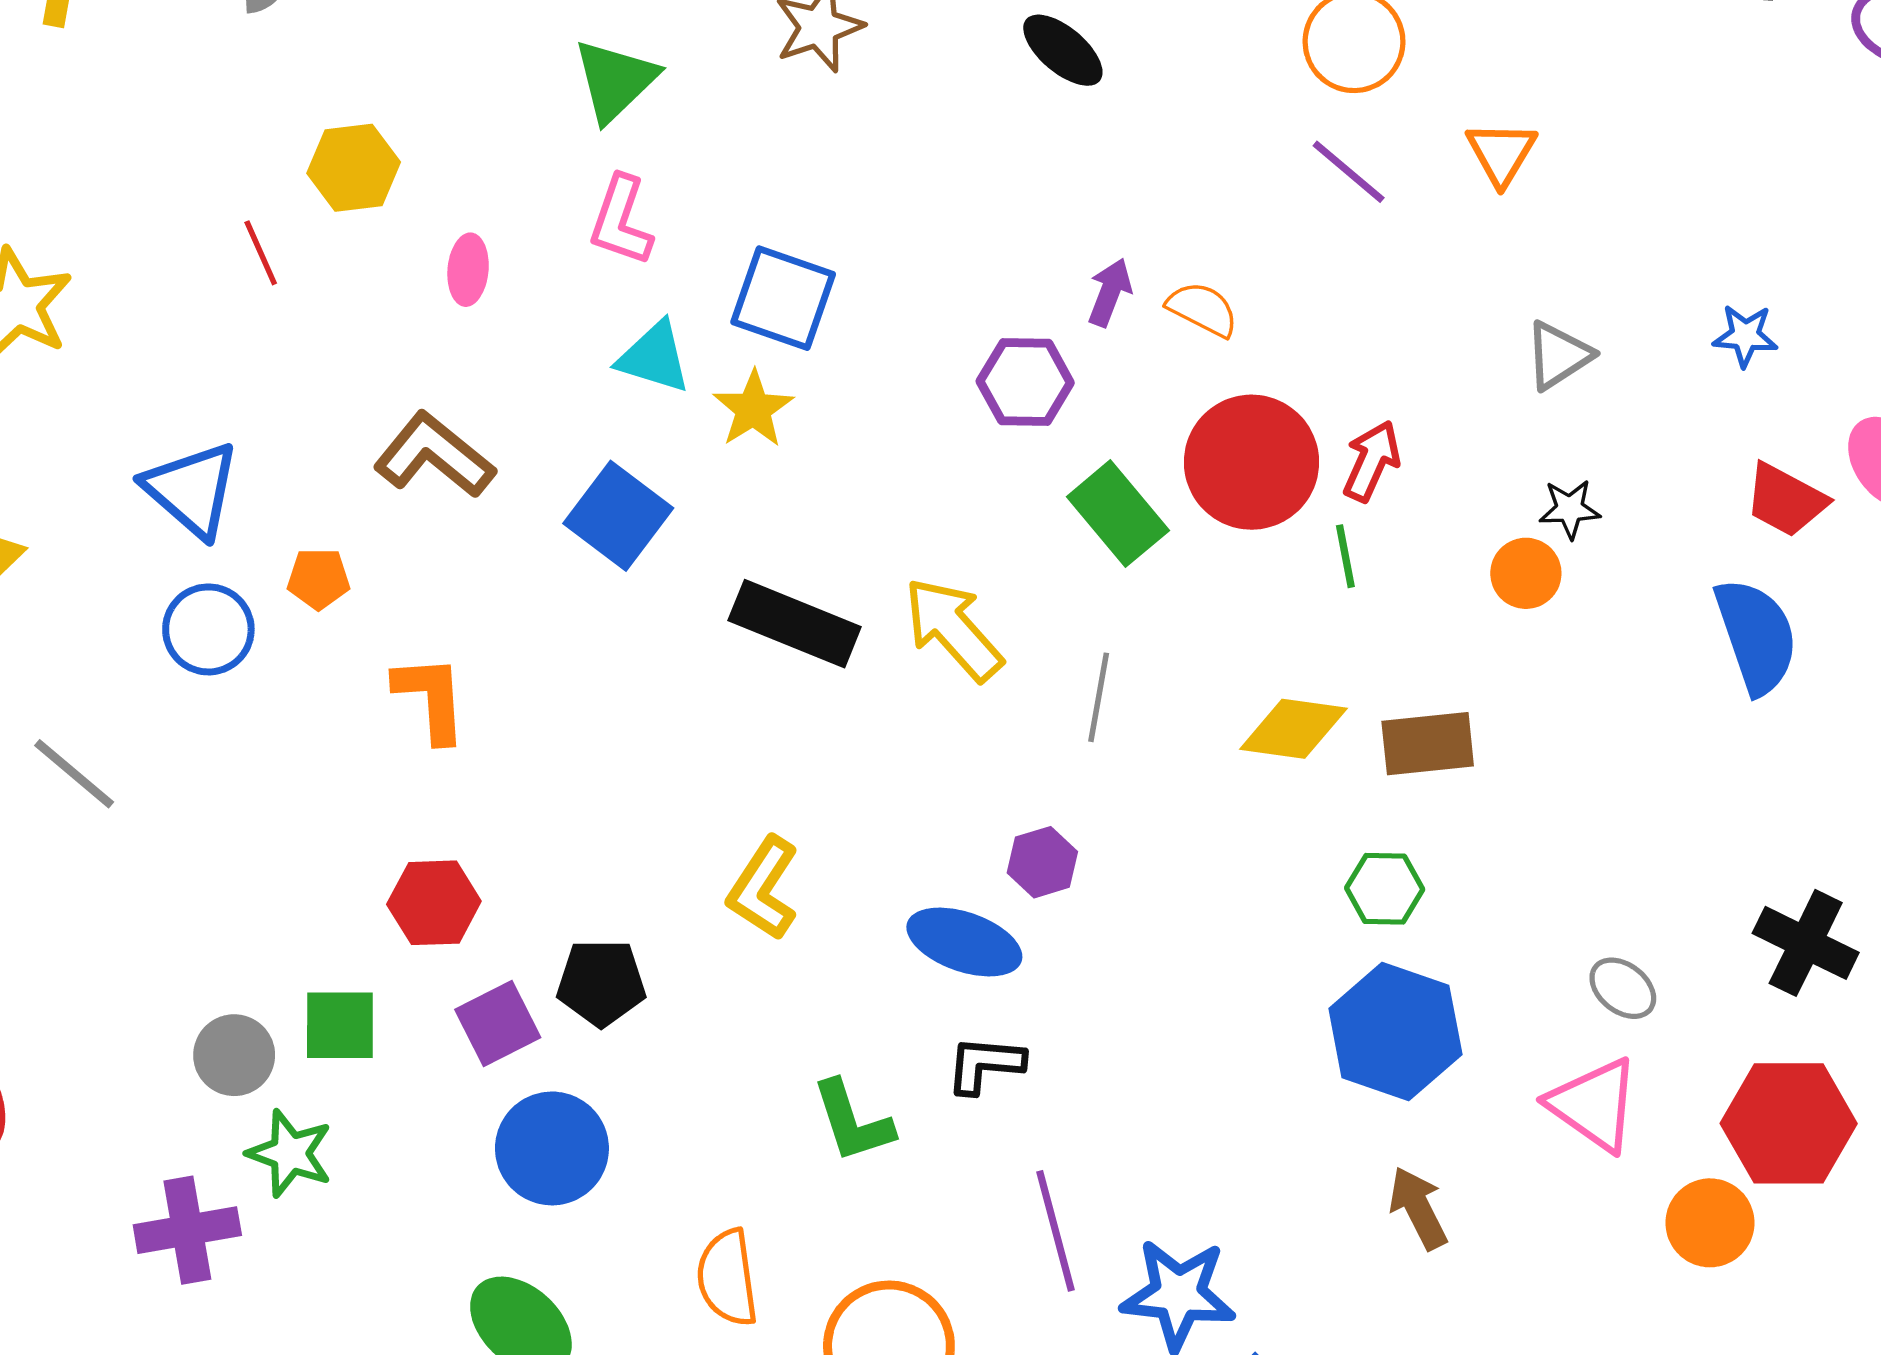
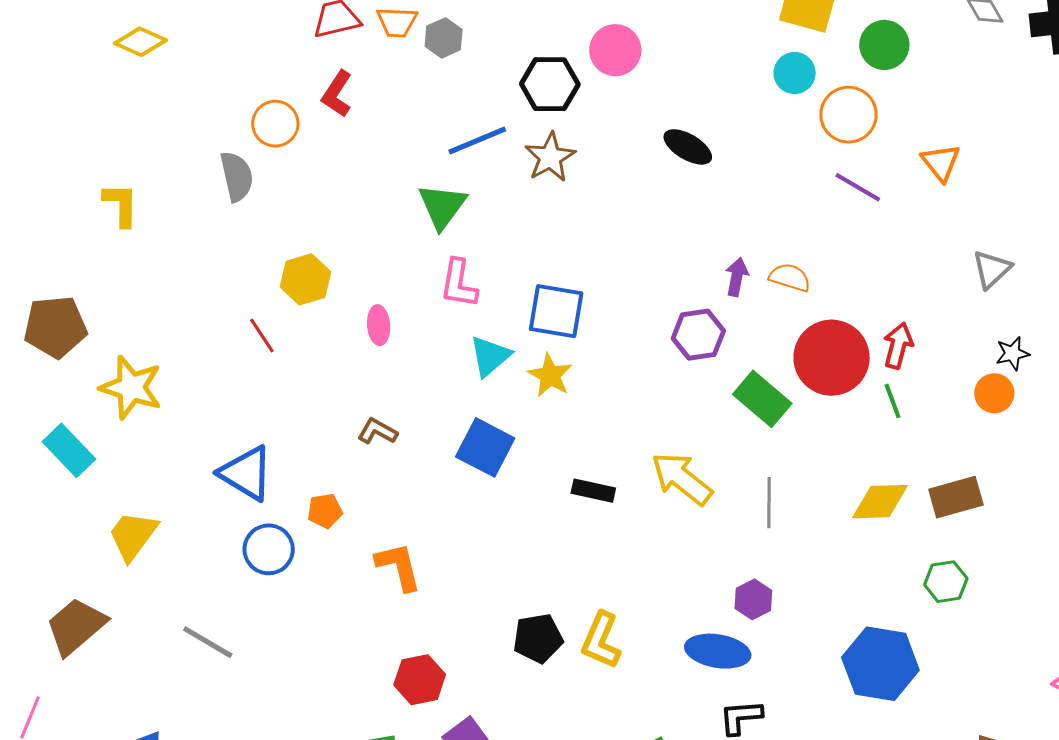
cyan triangle: (654, 357) -> (490, 356), turned -48
brown L-shape: (434, 455) -> (377, 431), size x0.6
black rectangle: (795, 624) -> (593, 491), size x0.6
black pentagon: (601, 983) -> (538, 638), moved
blue hexagon: (1395, 1032) -> (880, 664), moved

